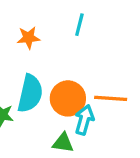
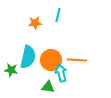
orange star: (28, 38) -> (35, 23), moved
cyan arrow: (84, 120) -> (61, 73), turned -30

